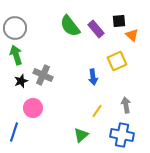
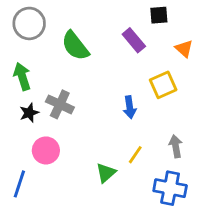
black square: (119, 21) -> (159, 15), moved
green semicircle: (70, 26) -> (75, 46), moved
gray circle: (15, 28) -> (29, 23), moved
green triangle: (81, 135) -> (106, 173), moved

